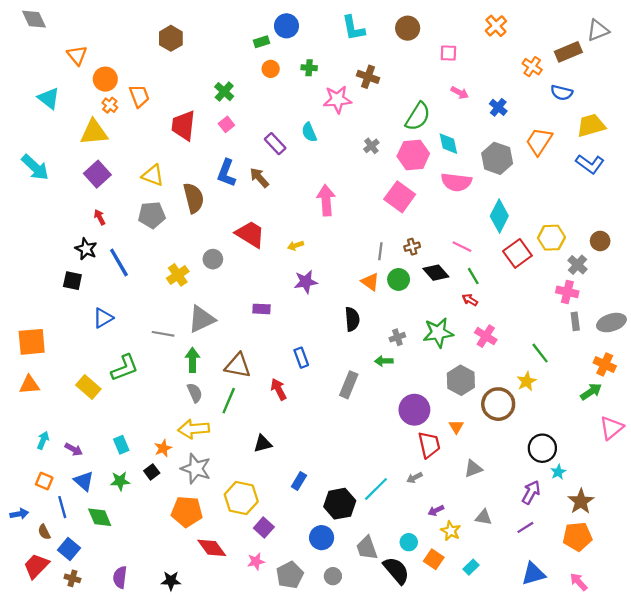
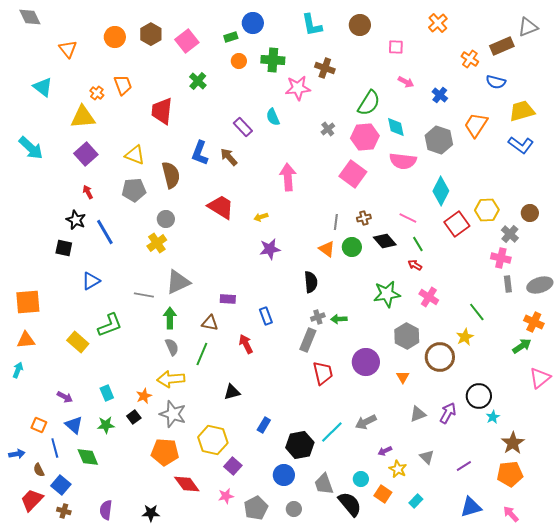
green cross: (309, 68) -> (273, 60), size x1.6
orange circle: (105, 79) -> (115, 37), moved
pink square: (226, 124) -> (187, 41), moved, size x1.6
gray circle: (213, 259) -> (166, 219), moved
purple rectangle: (262, 309) -> (228, 299), moved
gray cross: (397, 337) -> (318, 317), moved
brown triangle: (238, 366) -> (210, 323), size x0.7
cyan arrow: (43, 440) -> (18, 370), moved
red trapezoid: (429, 445) -> (323, 373), moved
gray arrow: (414, 478) -> (366, 422), size x1.5
purple arrow: (531, 492) -> (448, 413), moved
gray triangle: (483, 517) -> (427, 457), turned 35

